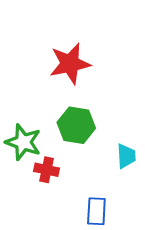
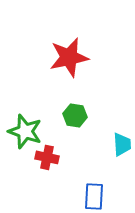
green hexagon: (76, 125) -> (75, 115), size x0.7

